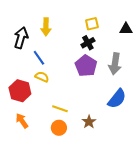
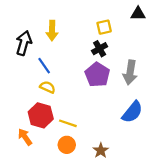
black triangle: (126, 29) -> (138, 14), moved
red hexagon: (20, 91) -> (41, 115), moved
brown star: (89, 122) -> (101, 150), moved

